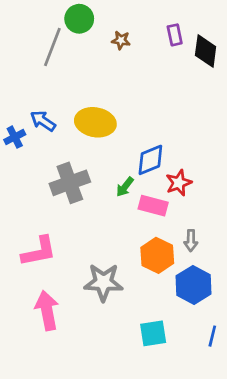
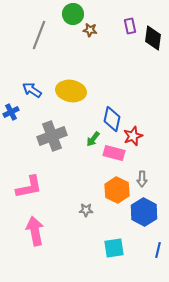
green circle: (79, 19) -> (73, 14), moved
blue cross: (15, 137) -> (11, 112), moved
blue diamond: (150, 160) -> (112, 119), turned -55
gray star: (103, 282) -> (86, 210), moved, size x0.5

